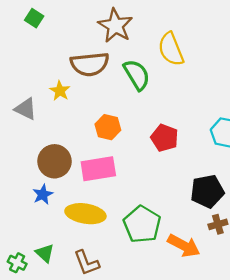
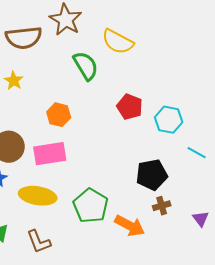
yellow semicircle: (171, 49) -> (118, 42), turned -40
brown semicircle: (90, 64) -> (24, 38), moved
red pentagon: (165, 138) -> (130, 107), moved

